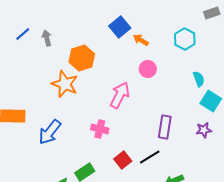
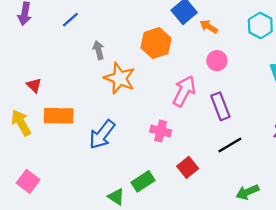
gray arrow: (47, 38) -> (99, 50), moved
orange hexagon: (82, 58) -> (156, 43), moved
purple rectangle: (165, 127) -> (220, 106), moved, turned -30
black line: (150, 157) -> (230, 145), moved

